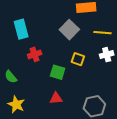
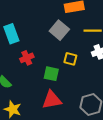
red triangle: (56, 98) -> (52, 100), size x1.5

